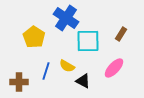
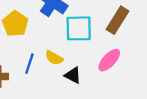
brown rectangle: (121, 34) -> (117, 20), size x1.6

